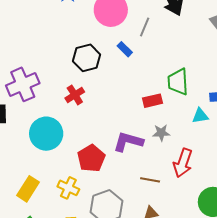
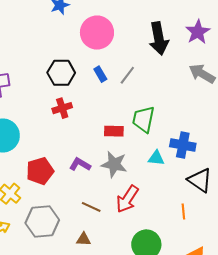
gray line: (145, 27) -> (127, 75), moved
red cross: (75, 95) -> (62, 108), moved
gray star: (161, 133) -> (114, 164), size x1.5
purple L-shape: (128, 142) -> (80, 164), size x0.7

